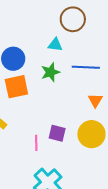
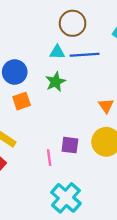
blue line: (86, 67) -> (85, 55), moved
orange square: (16, 87) -> (22, 101), size x0.7

